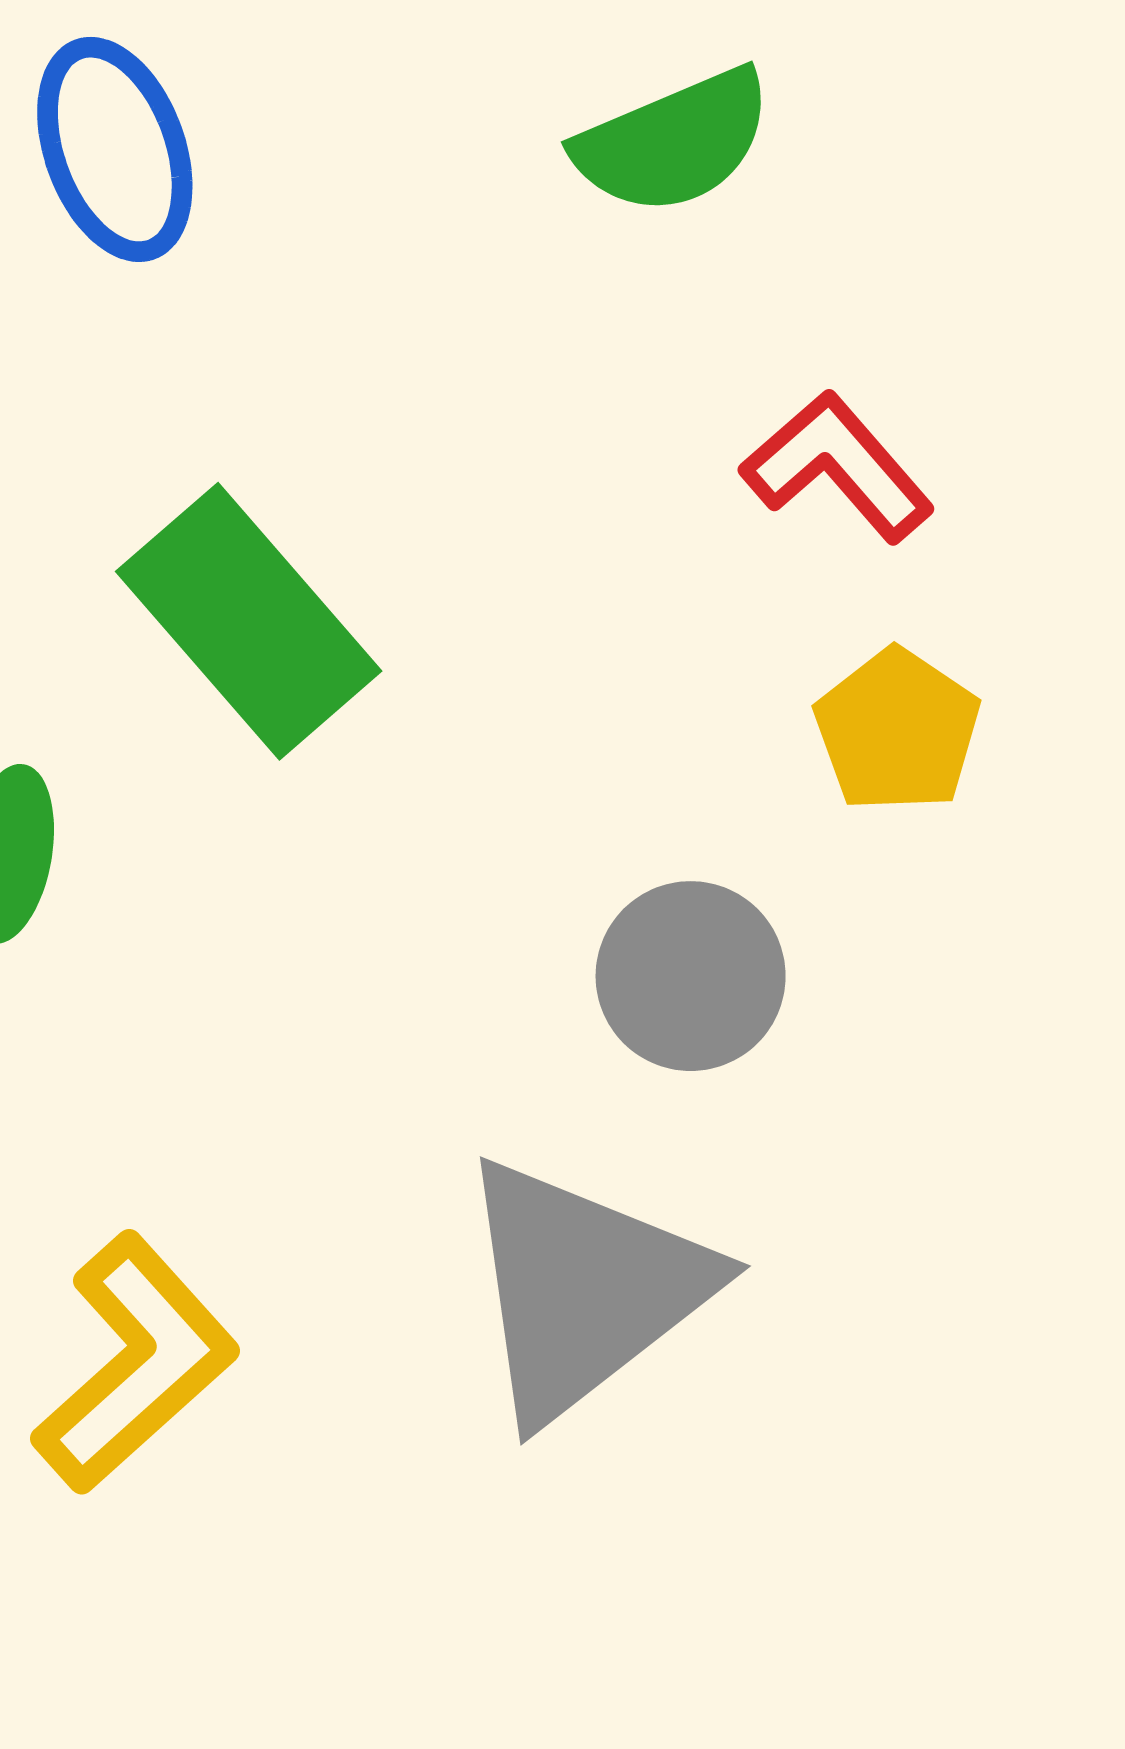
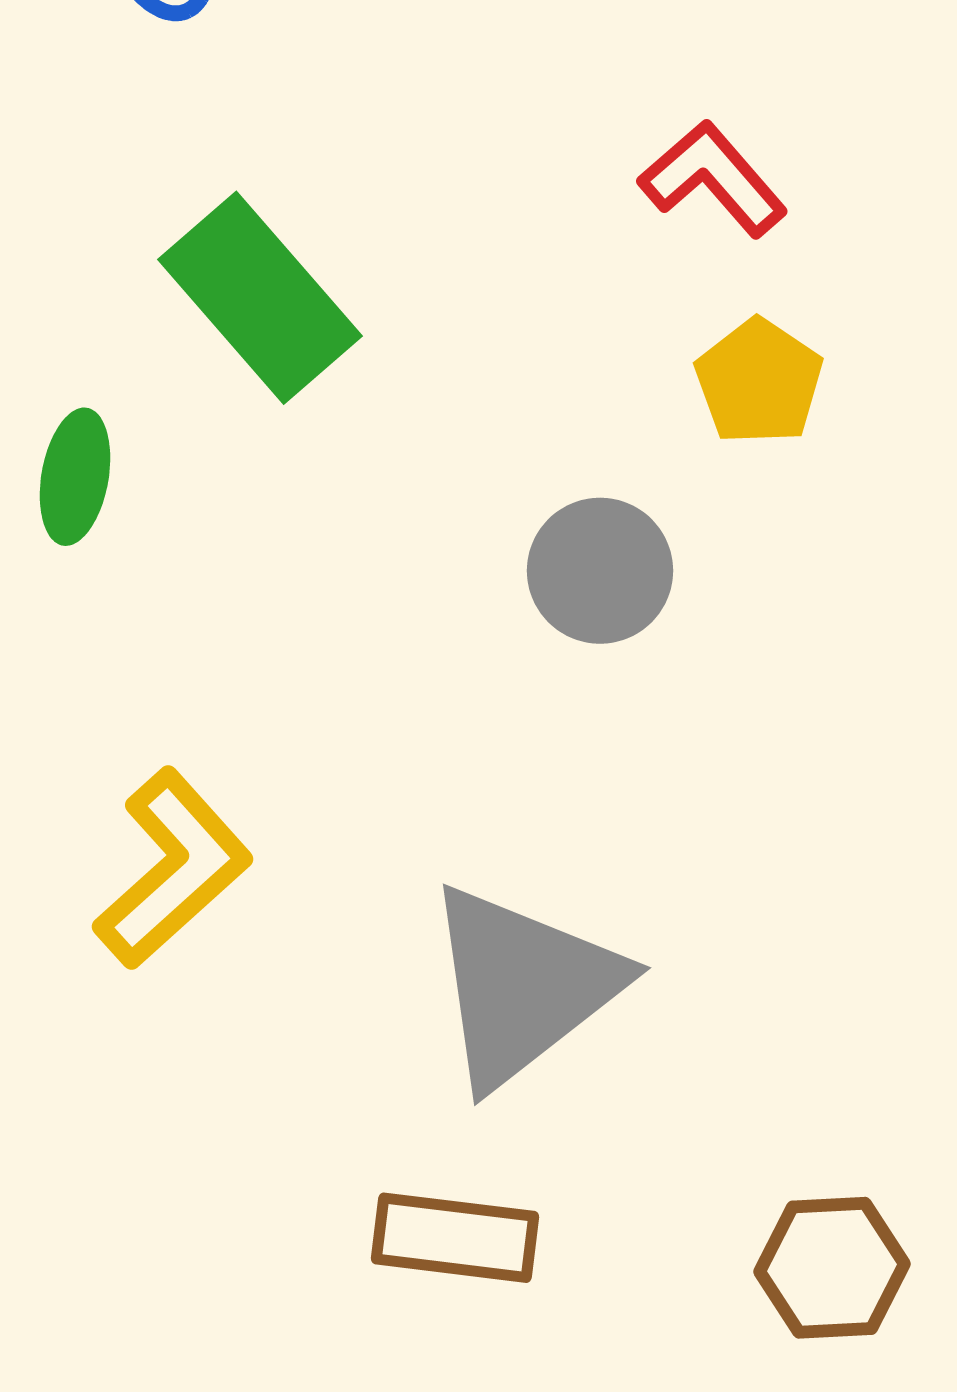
gray triangle: (584, 1289) -> (523, 986), moved

